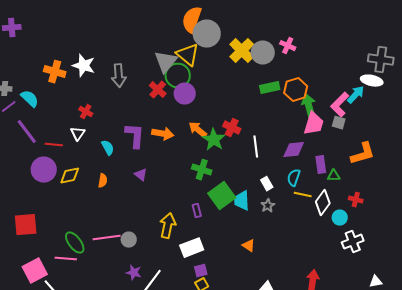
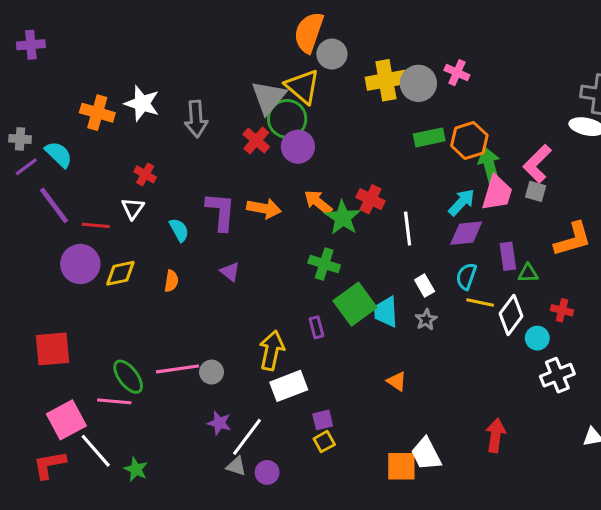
gray circle: (207, 34) -> (332, 54), size x0.7
yellow cross: (242, 51) -> (386, 80), turned 35
cyan arrow: (356, 95) -> (462, 202), moved
white rectangle: (192, 248) -> (289, 386), moved

